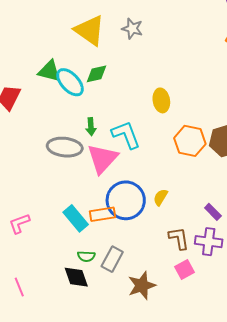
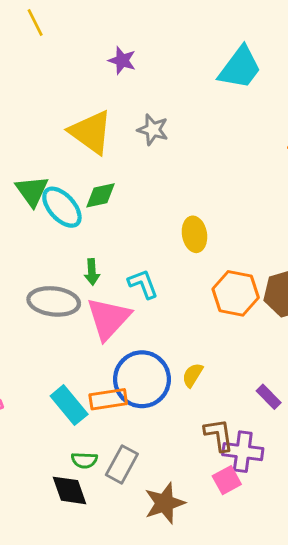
green triangle: (49, 71) -> (32, 191), turned 40
cyan L-shape: (126, 135) -> (143, 284), size x0.7
purple cross: (209, 242) -> (243, 452), moved

